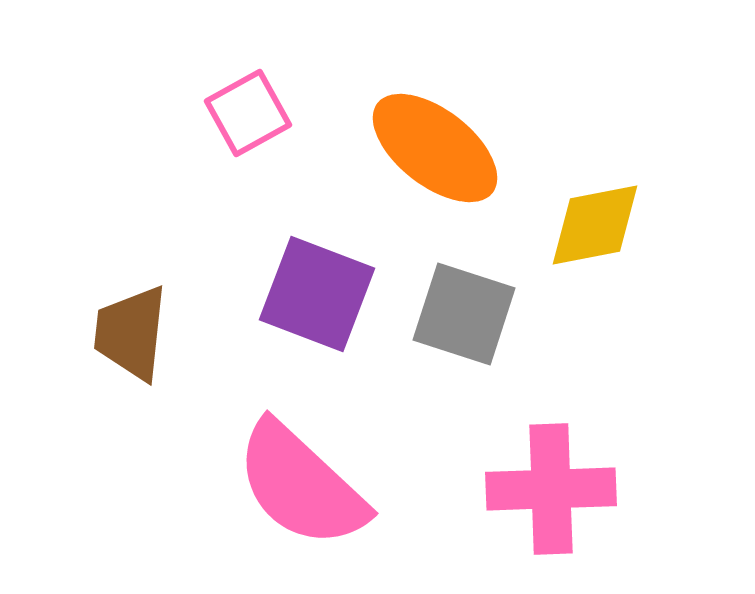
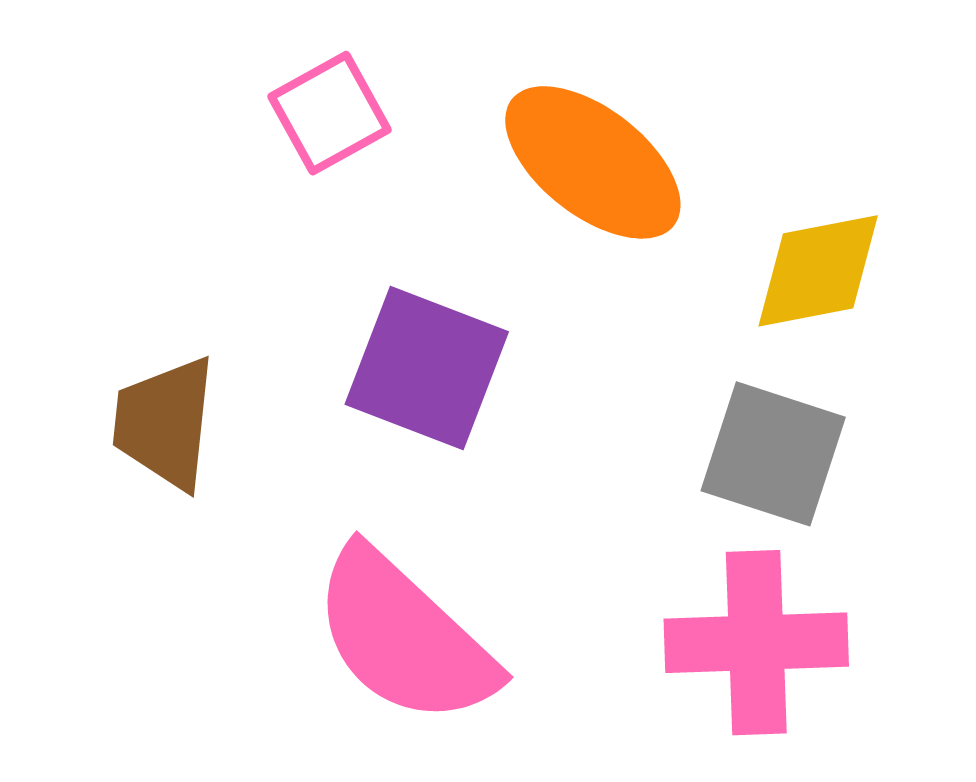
gray square: (464, 314) -> (773, 454), moved

